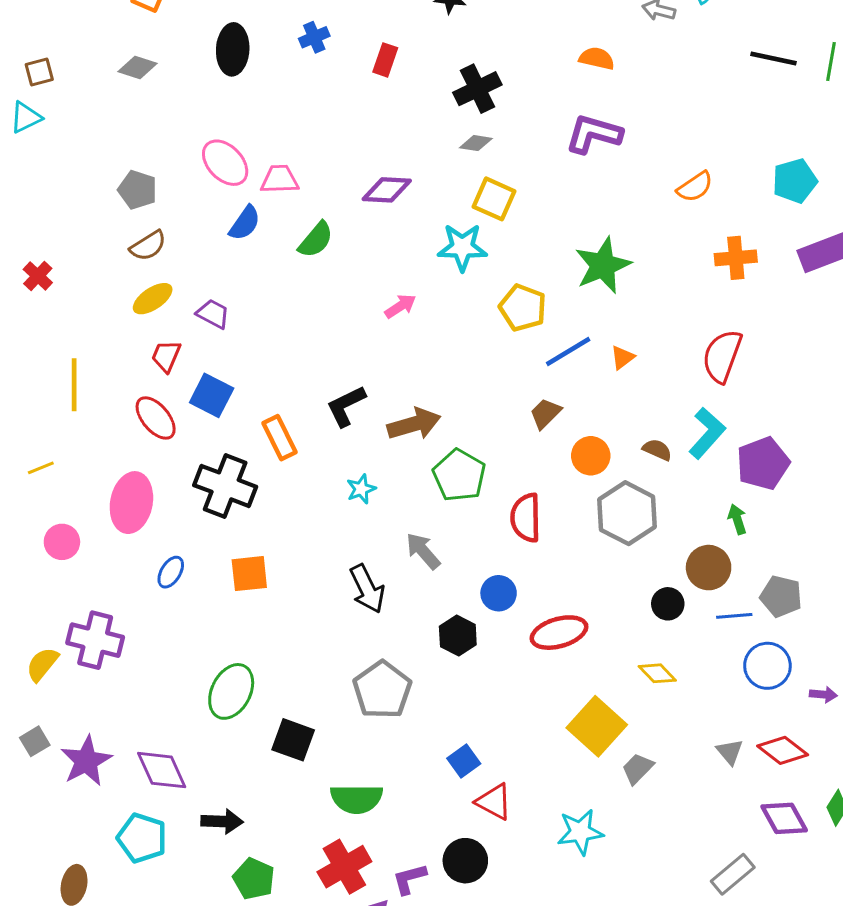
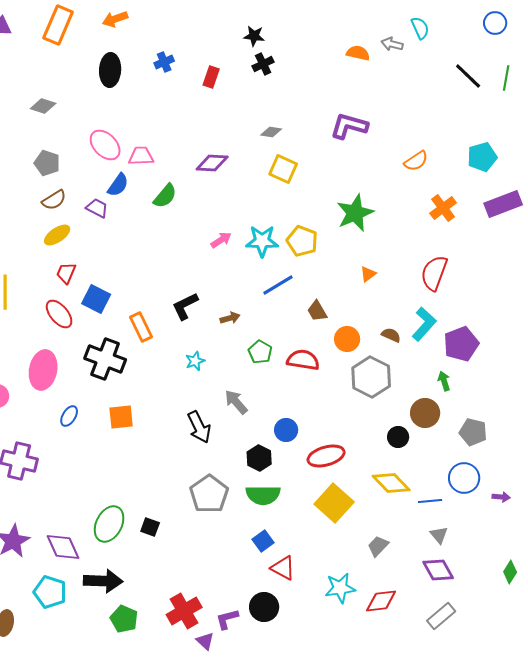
orange semicircle: (597, 58) -> (358, 53), moved
black line: (774, 58) -> (468, 76), turned 32
gray diamond: (137, 67) -> (43, 106), moved
black cross: (477, 89) -> (263, 64), moved, size x0.7
cyan star: (462, 247) -> (262, 241), moved
orange cross: (736, 258) -> (443, 208), turned -32
purple trapezoid: (213, 314) -> (97, 208), moved
blue line: (568, 352) -> (278, 285), moved
brown trapezoid: (545, 413) -> (317, 311), turned -75
brown arrow: (414, 424) -> (230, 318), size x0.6
green pentagon: (459, 475) -> (260, 352), size x0.7
red semicircle: (526, 518) -> (303, 360), moved, turned 100
blue line: (734, 616) -> (430, 501), moved
yellow diamond: (657, 673) -> (391, 483), size x1.5
green ellipse: (231, 691) -> (109, 524), moved
yellow square: (597, 726) -> (334, 503), moved
black square: (293, 740) -> (150, 527), size x0.7
red diamond: (783, 750) -> (381, 601), moved, turned -44
green semicircle: (357, 799) -> (263, 495), moved
purple diamond: (784, 818) -> (438, 570), moved
black arrow: (222, 821) -> (103, 581), size x1.4

